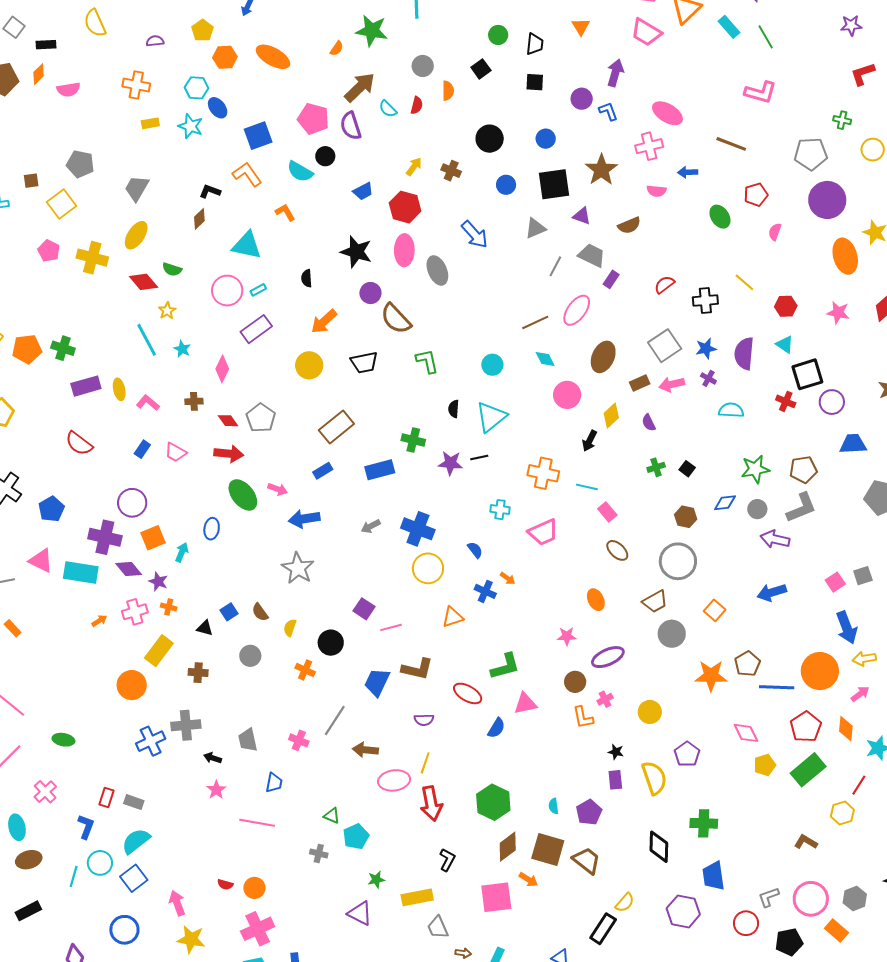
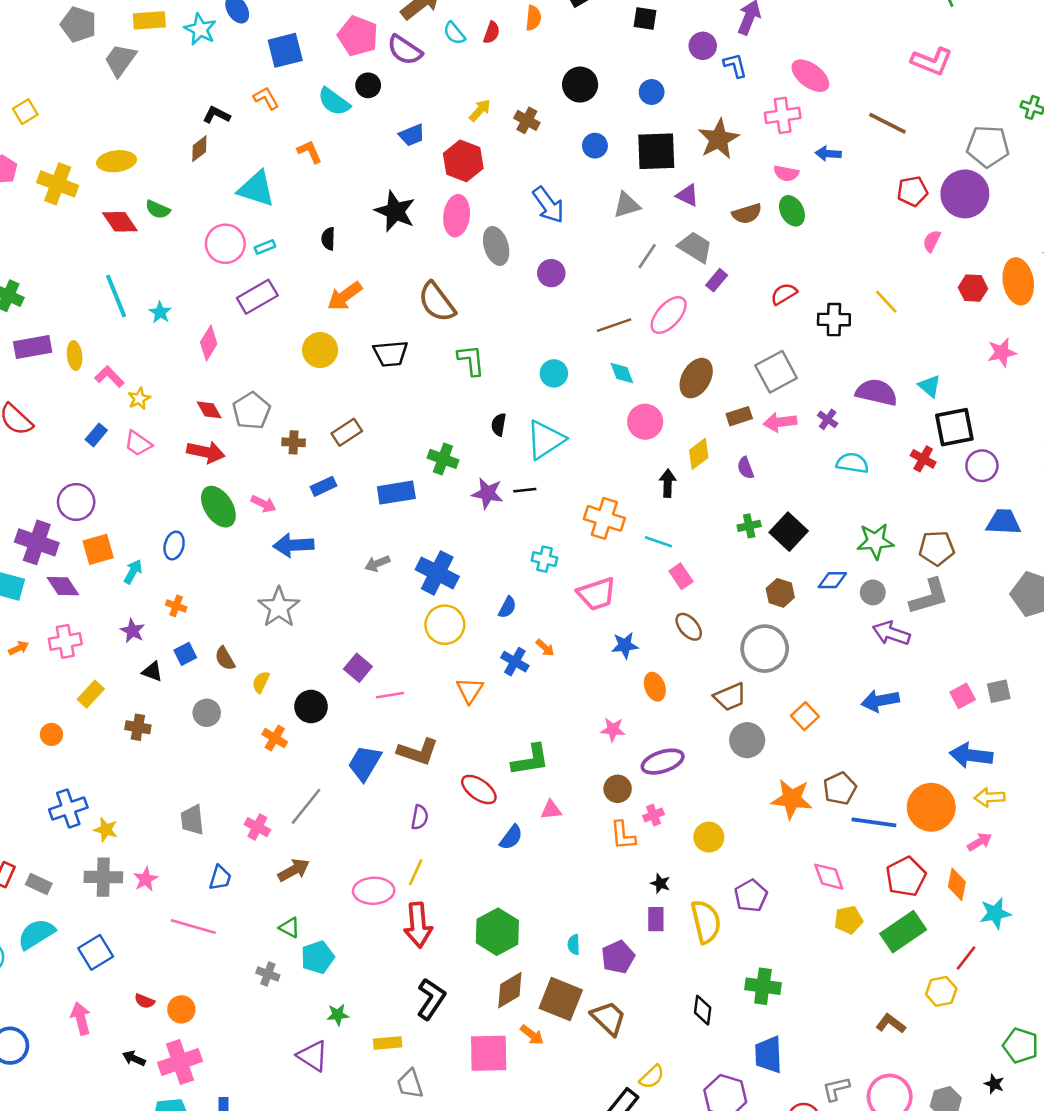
yellow rectangle: (150, 123) -> (149, 20), size x1.4
purple semicircle: (351, 126) -> (405, 50), turned -44
gray pentagon: (80, 164) -> (78, 24), moved
orange L-shape: (247, 174) -> (266, 98), size x0.7
gray trapezoid: (137, 188) -> (120, 60), moved
purple circle: (827, 200) -> (965, 194), moved
yellow square: (61, 204) -> (25, 112), size x0.7
green ellipse: (720, 217) -> (792, 211), moved
yellow ellipse: (136, 235) -> (116, 161), turned 44
purple circle: (370, 293) -> (551, 273), moved
red hexagon: (786, 306) -> (973, 288), moved
yellow star: (167, 311) -> (139, 399), moved
pink star: (838, 313) -> (1002, 352), turned -30
blue star: (706, 349) -> (625, 645), moved
purple semicircle: (744, 354) -> (876, 392), turned 92
brown cross: (194, 401) -> (294, 442), moved
brown rectangle: (336, 427) -> (347, 432), size x0.7
black arrow: (590, 441) -> (668, 483), turned 150
black square: (687, 469) -> (789, 532), size x1.8
blue semicircle: (475, 550) -> (507, 607), turned 60
purple star: (158, 582) -> (133, 631), moved
orange cross: (169, 607) -> (176, 606), moved
orange triangle: (453, 617) -> (470, 690), turned -45
blue arrow: (847, 628) -> (971, 755), turned 112
yellow rectangle: (159, 651) -> (91, 694), size x0.7
orange circle: (132, 685) -> (52, 734), size x0.6
pink triangle: (525, 703) -> (551, 810), size x0.7
purple semicircle: (424, 720) -> (420, 817), turned -84
gray cross: (186, 725) -> (103, 877), moved
brown arrow: (365, 750) -> (294, 870), moved, turned 140
black arrow: (213, 758) -> (134, 1058), moved
black diamond: (659, 847) -> (703, 1010), size x0.7
black L-shape: (447, 860) -> (431, 999), size x1.4
blue square: (134, 878) -> (96, 952), moved
yellow rectangle: (417, 897) -> (388, 1043), size x0.7
yellow star: (191, 939) -> (106, 830), moved, size x0.7

